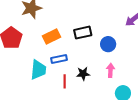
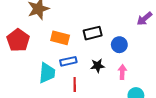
orange rectangle: (51, 36) -> (60, 38), turned 42
black star: (83, 74) -> (97, 66), moved

